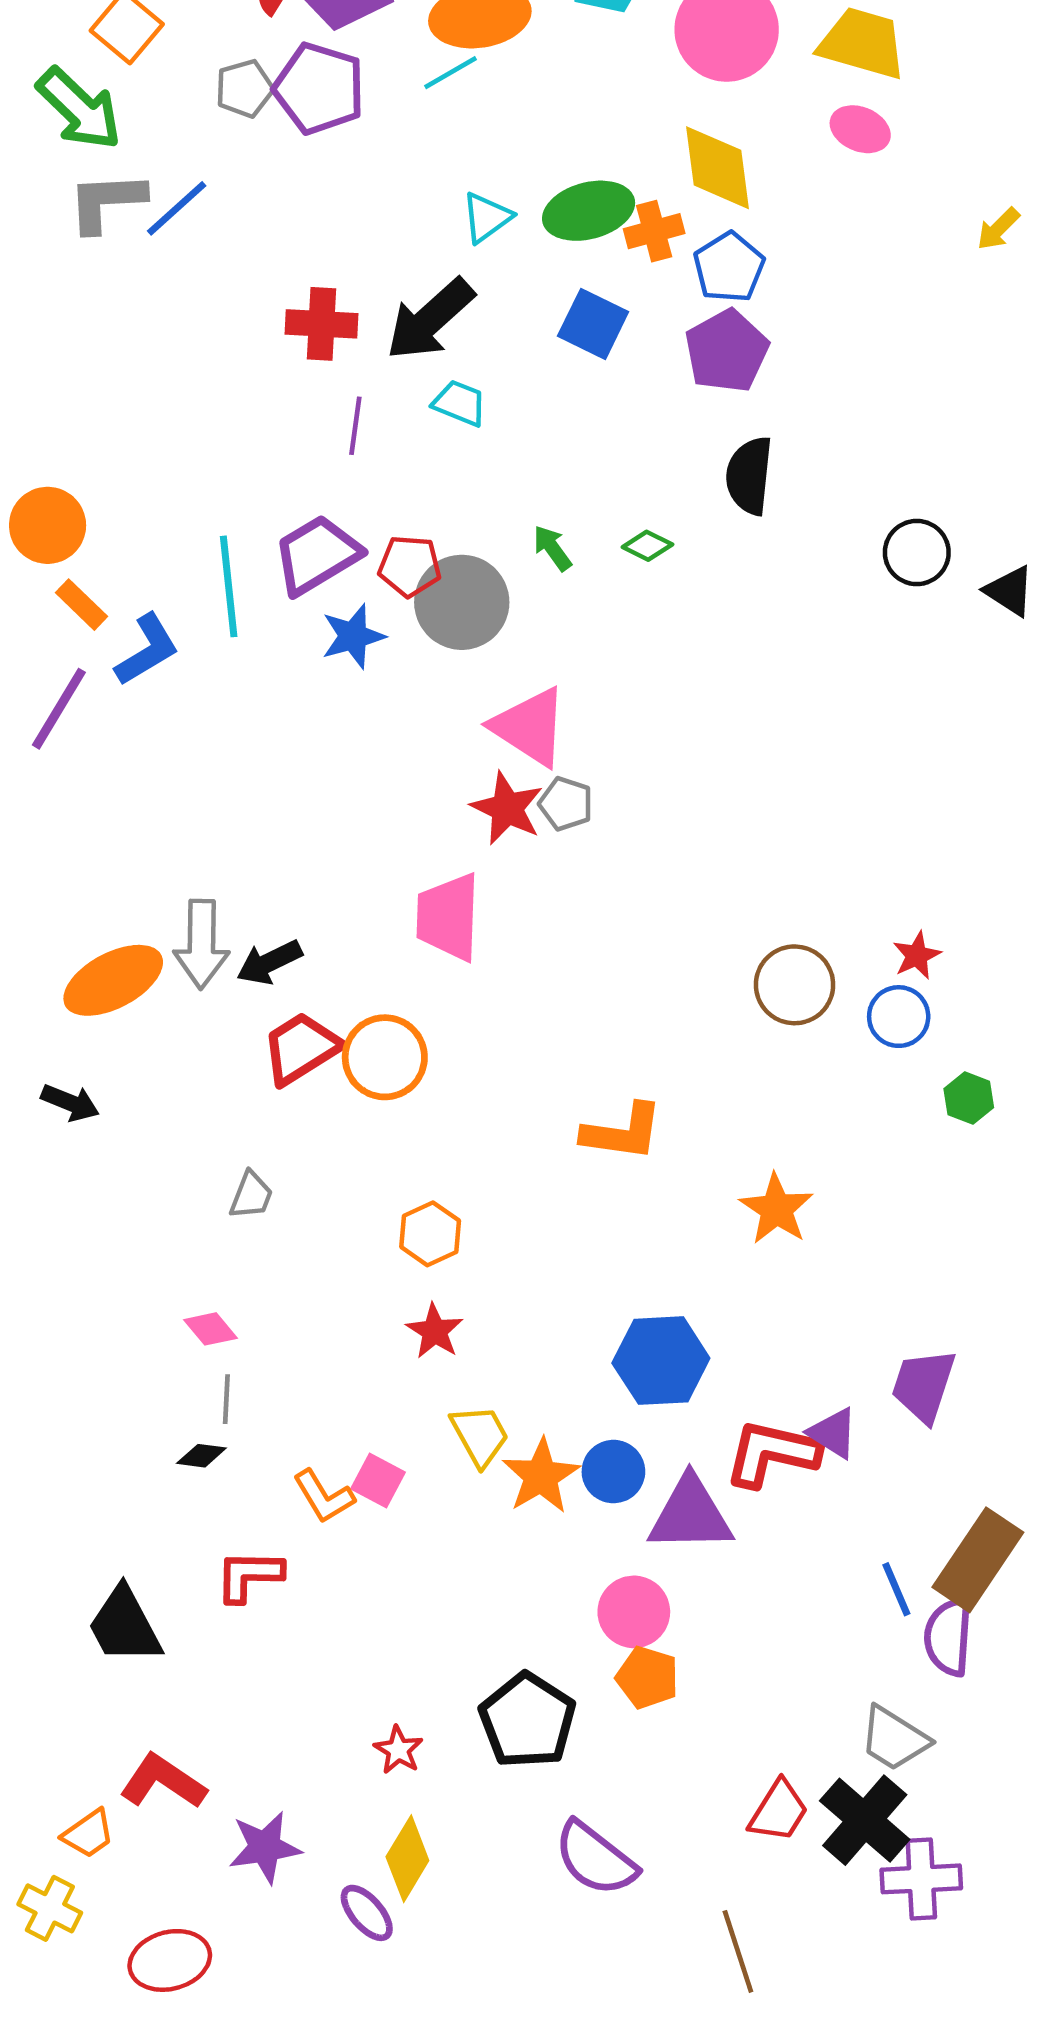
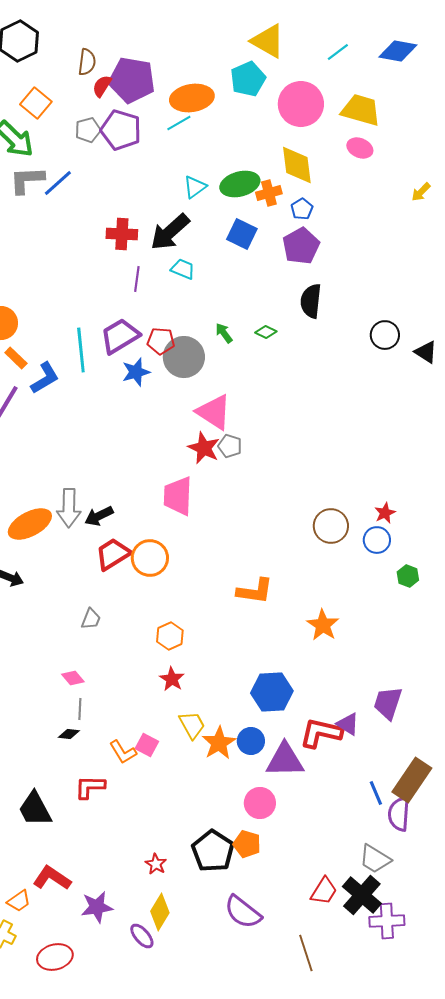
blue pentagon: (729, 267) -> (302, 209), size x0.7
orange pentagon: (647, 1678) -> (247, 844), moved

